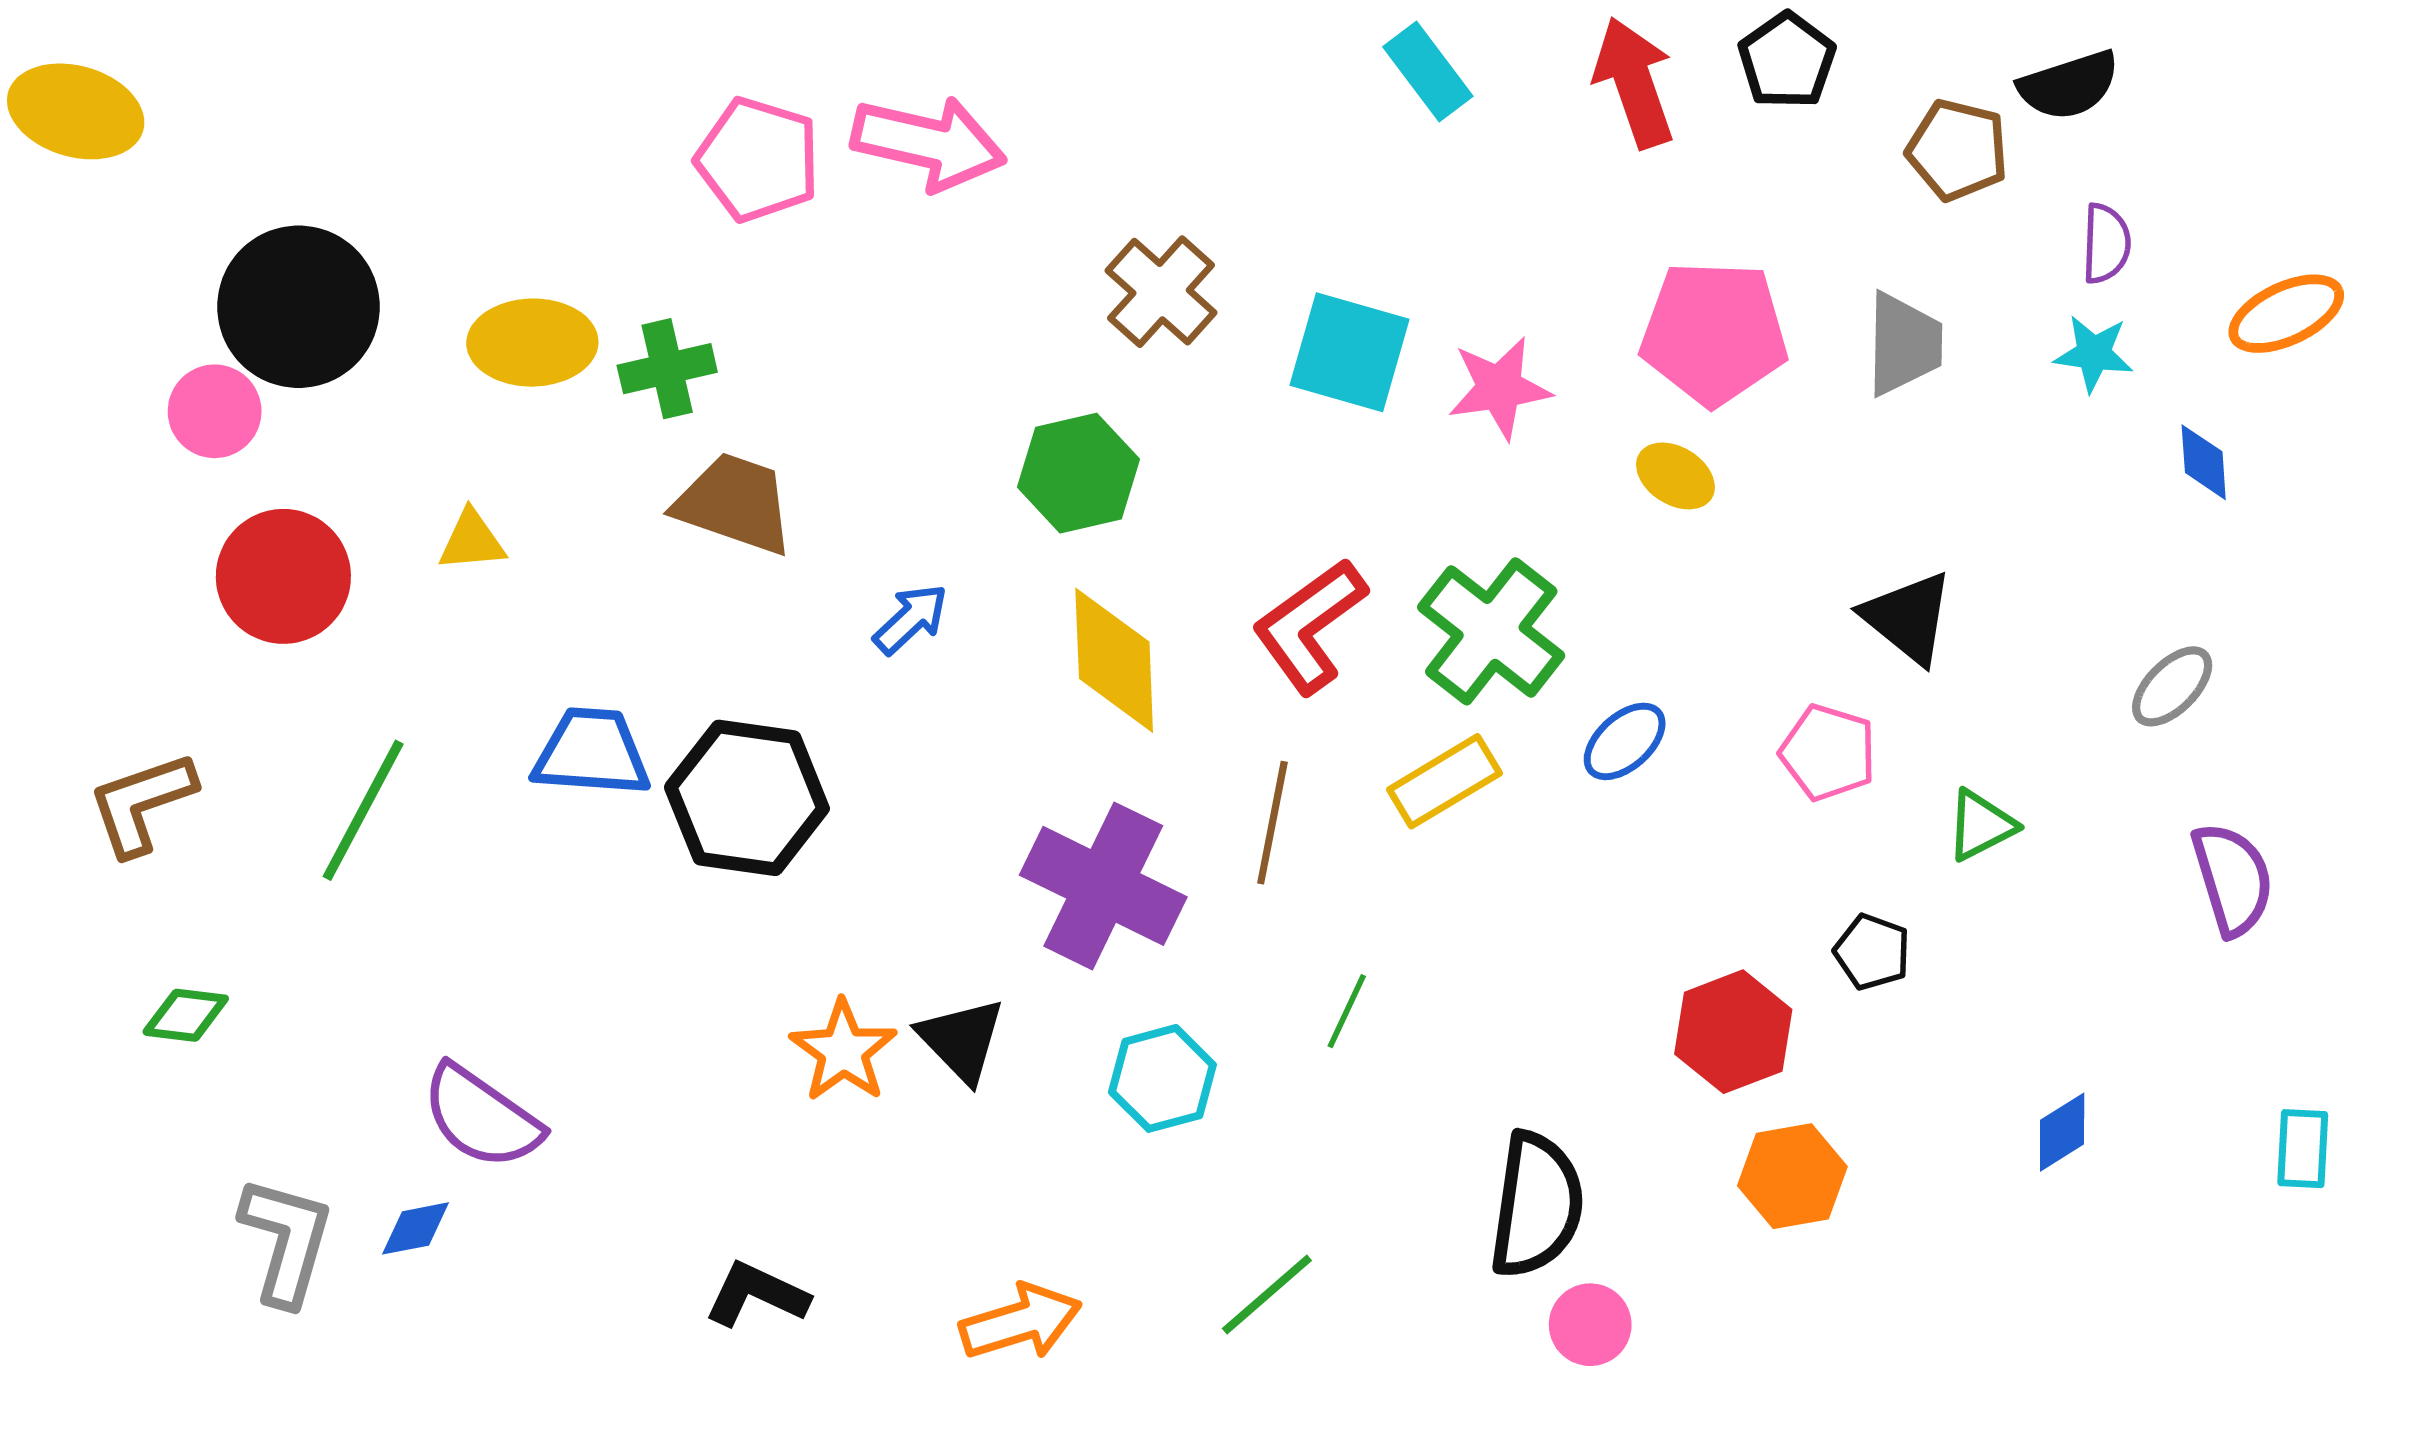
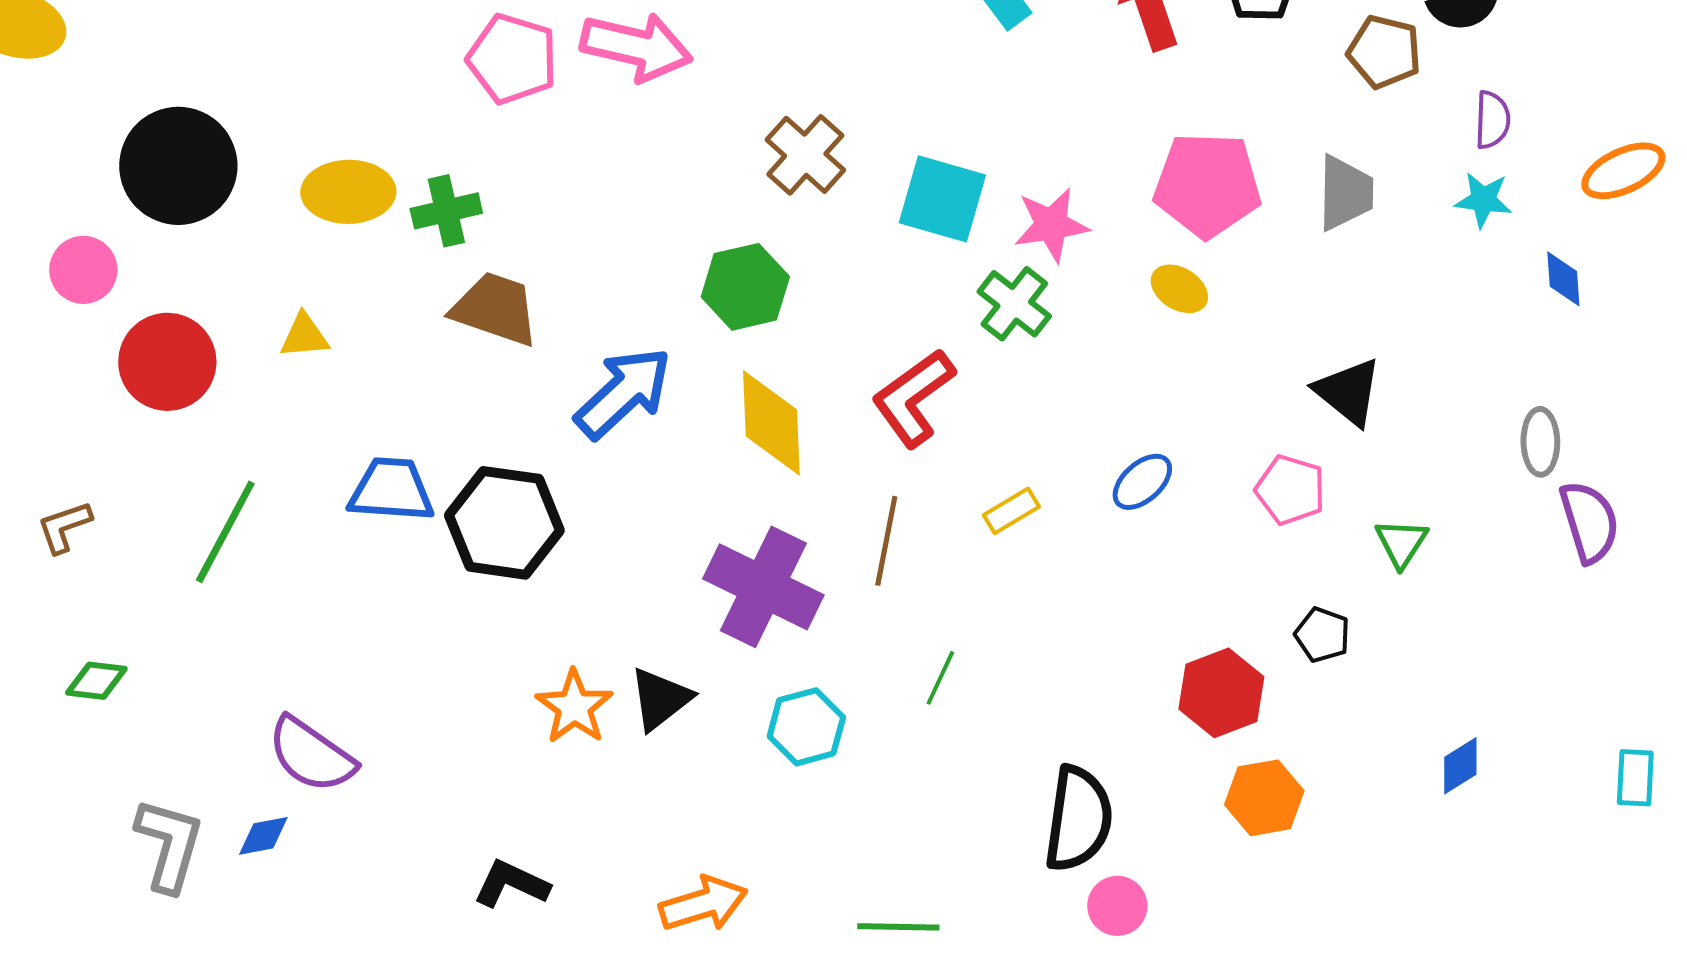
pink circle: (215, 411) -> (83, 270), moved
blue arrow: (911, 619) -> (623, 393), size x1.8
green cross: (1491, 631) -> (1014, 304), moved, size x0.7
gray ellipse: (2172, 686) -> (1540, 442), turned -46
yellow rectangle: (1444, 781) -> (1011, 511), size x0.7
brown L-shape: (142, 803) -> (64, 527), size x0.7
green triangle: (1981, 825) -> (1401, 543), turned -30
purple semicircle: (2233, 879) -> (1589, 522), moved
black triangle: (962, 1040) -> (660, 699), turned 36
green line: (1267, 1294) -> (898, 927), moved, turned 42

